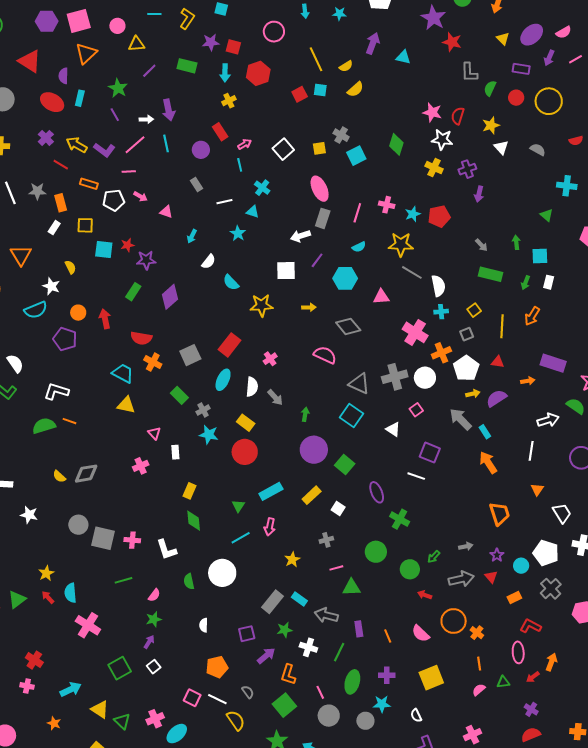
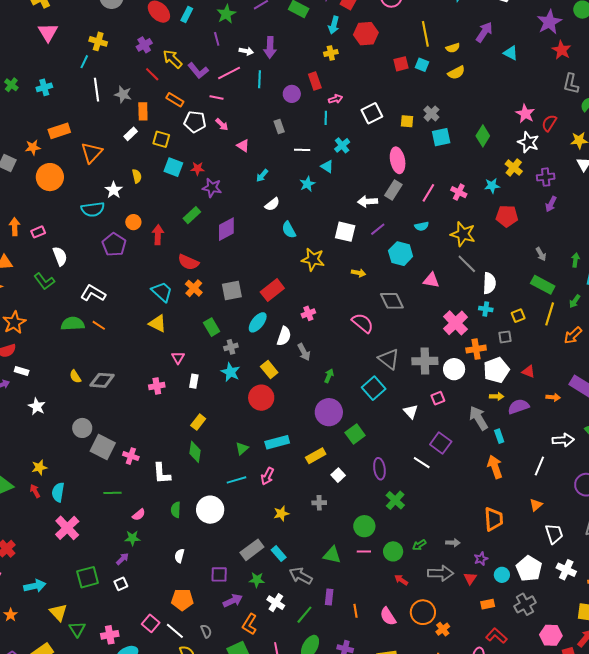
cyan star: (413, 214) -> (492, 186), moved
yellow line: (502, 326) -> (550, 314), moved
pink line: (336, 568) -> (364, 551), moved

